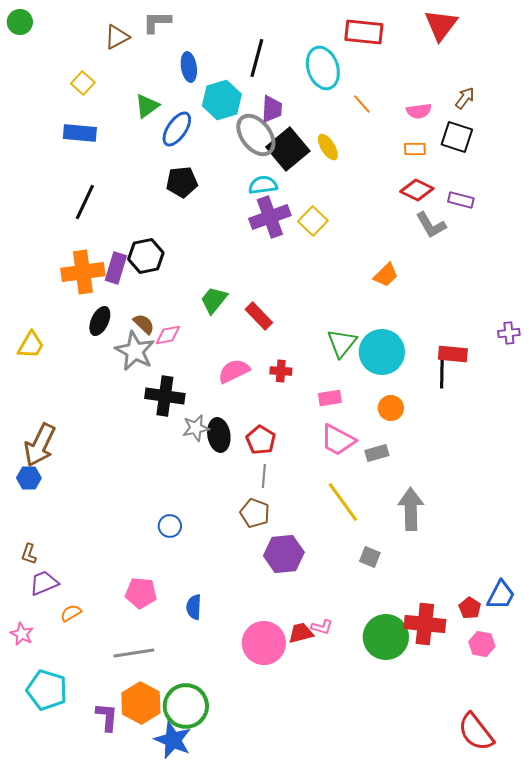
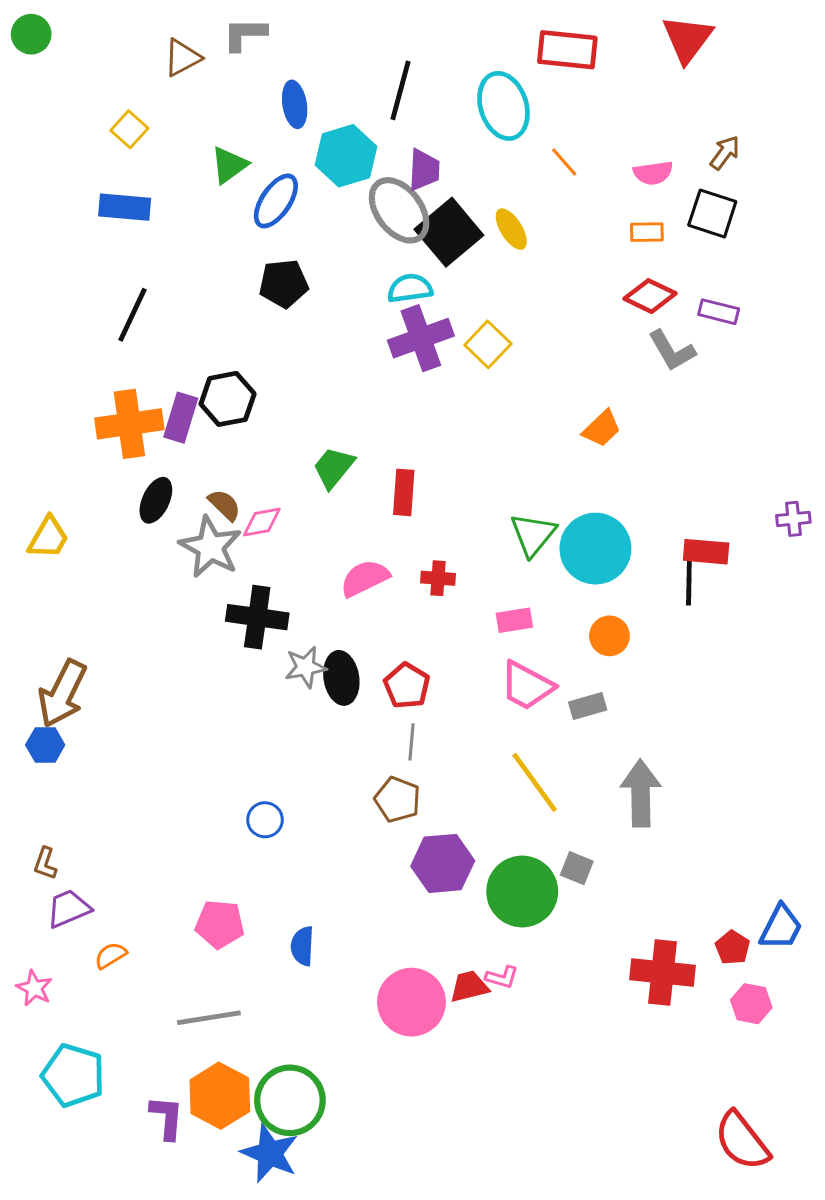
red rectangle: (259, 316) -> (404, 492), turned 48
green circle: (386, 637) -> (522, 891), moved

